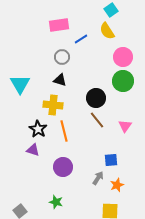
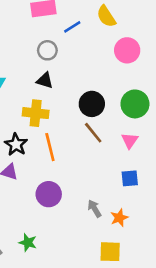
green circle: (123, 81) -> (135, 104), moved
blue square: (111, 160) -> (130, 178), moved
gray arrow: (98, 178) -> (94, 209), turned -64
green star: (56, 202) -> (28, 243), moved

